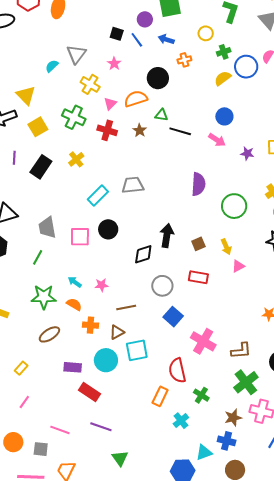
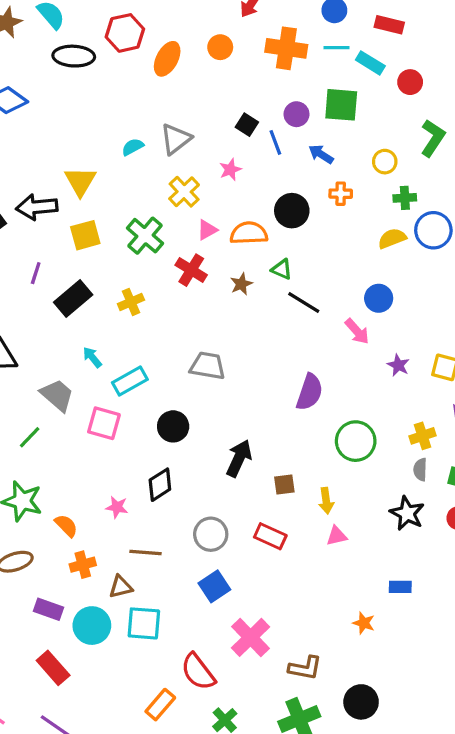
cyan rectangle: (98, 196) -> (130, 381), moved
gray trapezoid: (47, 228) -> (57, 395), turned 125
black circle: (108, 229) -> (173, 426), moved
black diamond: (143, 254) -> (160, 485), moved, turned -30
cyan arrow: (75, 282) -> (92, 357), moved
orange cross: (90, 325) -> (83, 565), turned -35
purple rectangle: (73, 367) -> (48, 609), moved
red semicircle: (177, 371) -> (198, 672), turned -40

